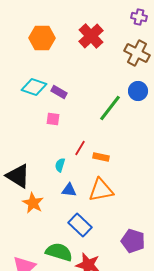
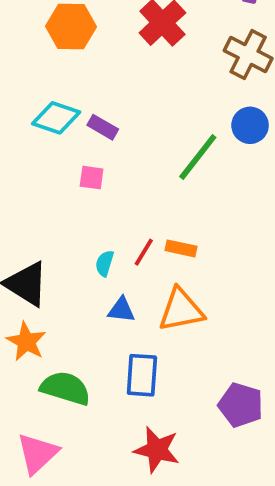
red line: (80, 148) -> (144, 252), moved
orange star: (33, 203) -> (26, 342), moved
blue rectangle: (80, 225) -> (142, 375), turned 50
green semicircle: (59, 252) -> (65, 388), moved

